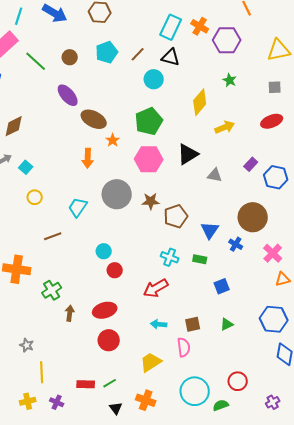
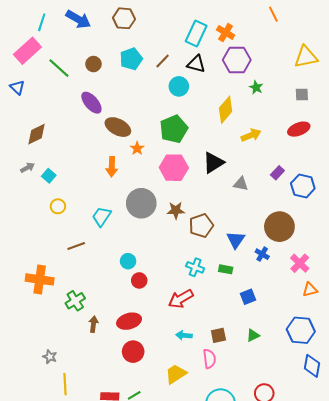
purple hexagon: (227, 40) -> (237, 60), moved

